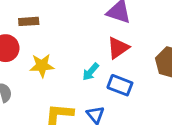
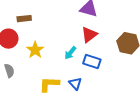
yellow star: (42, 66) -> (35, 50), turned -30

